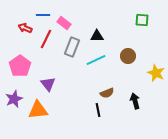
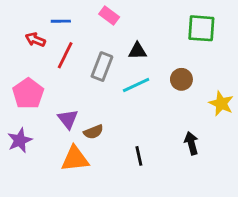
green square: (142, 20) -> (201, 28), size x1.5
pink rectangle: (64, 23) -> (109, 15), moved
brown semicircle: (107, 93) -> (93, 132), moved
orange triangle: (38, 110) -> (75, 159), moved

